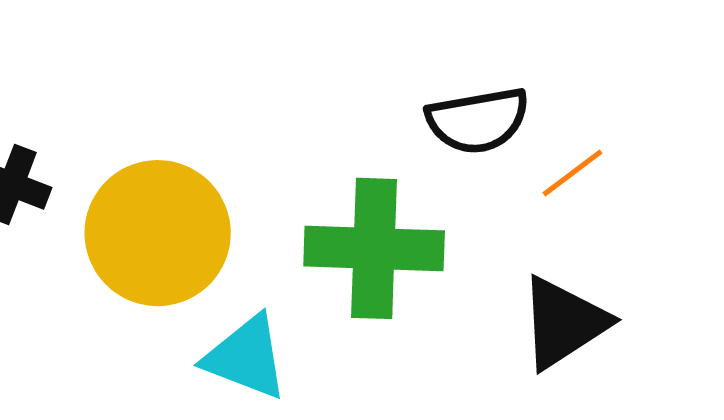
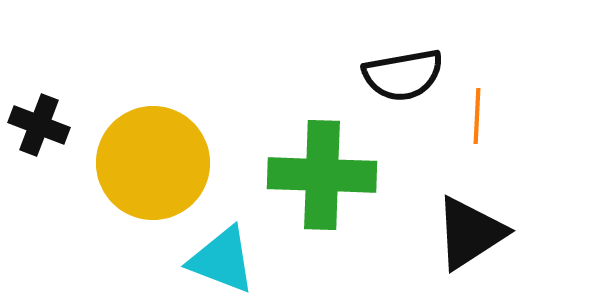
orange line: (573, 173) -> (477, 116), turned -50

